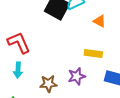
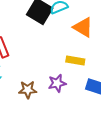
orange triangle: (100, 21) -> (83, 27), size x1.5

